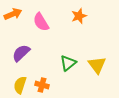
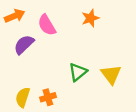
purple semicircle: (21, 53) -> (24, 45), moved
orange cross: (42, 85) -> (48, 97), turned -32

